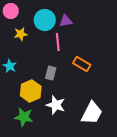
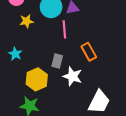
orange rectangle: (82, 64) -> (89, 52), turned 30
white star: (56, 105) -> (72, 76), moved

